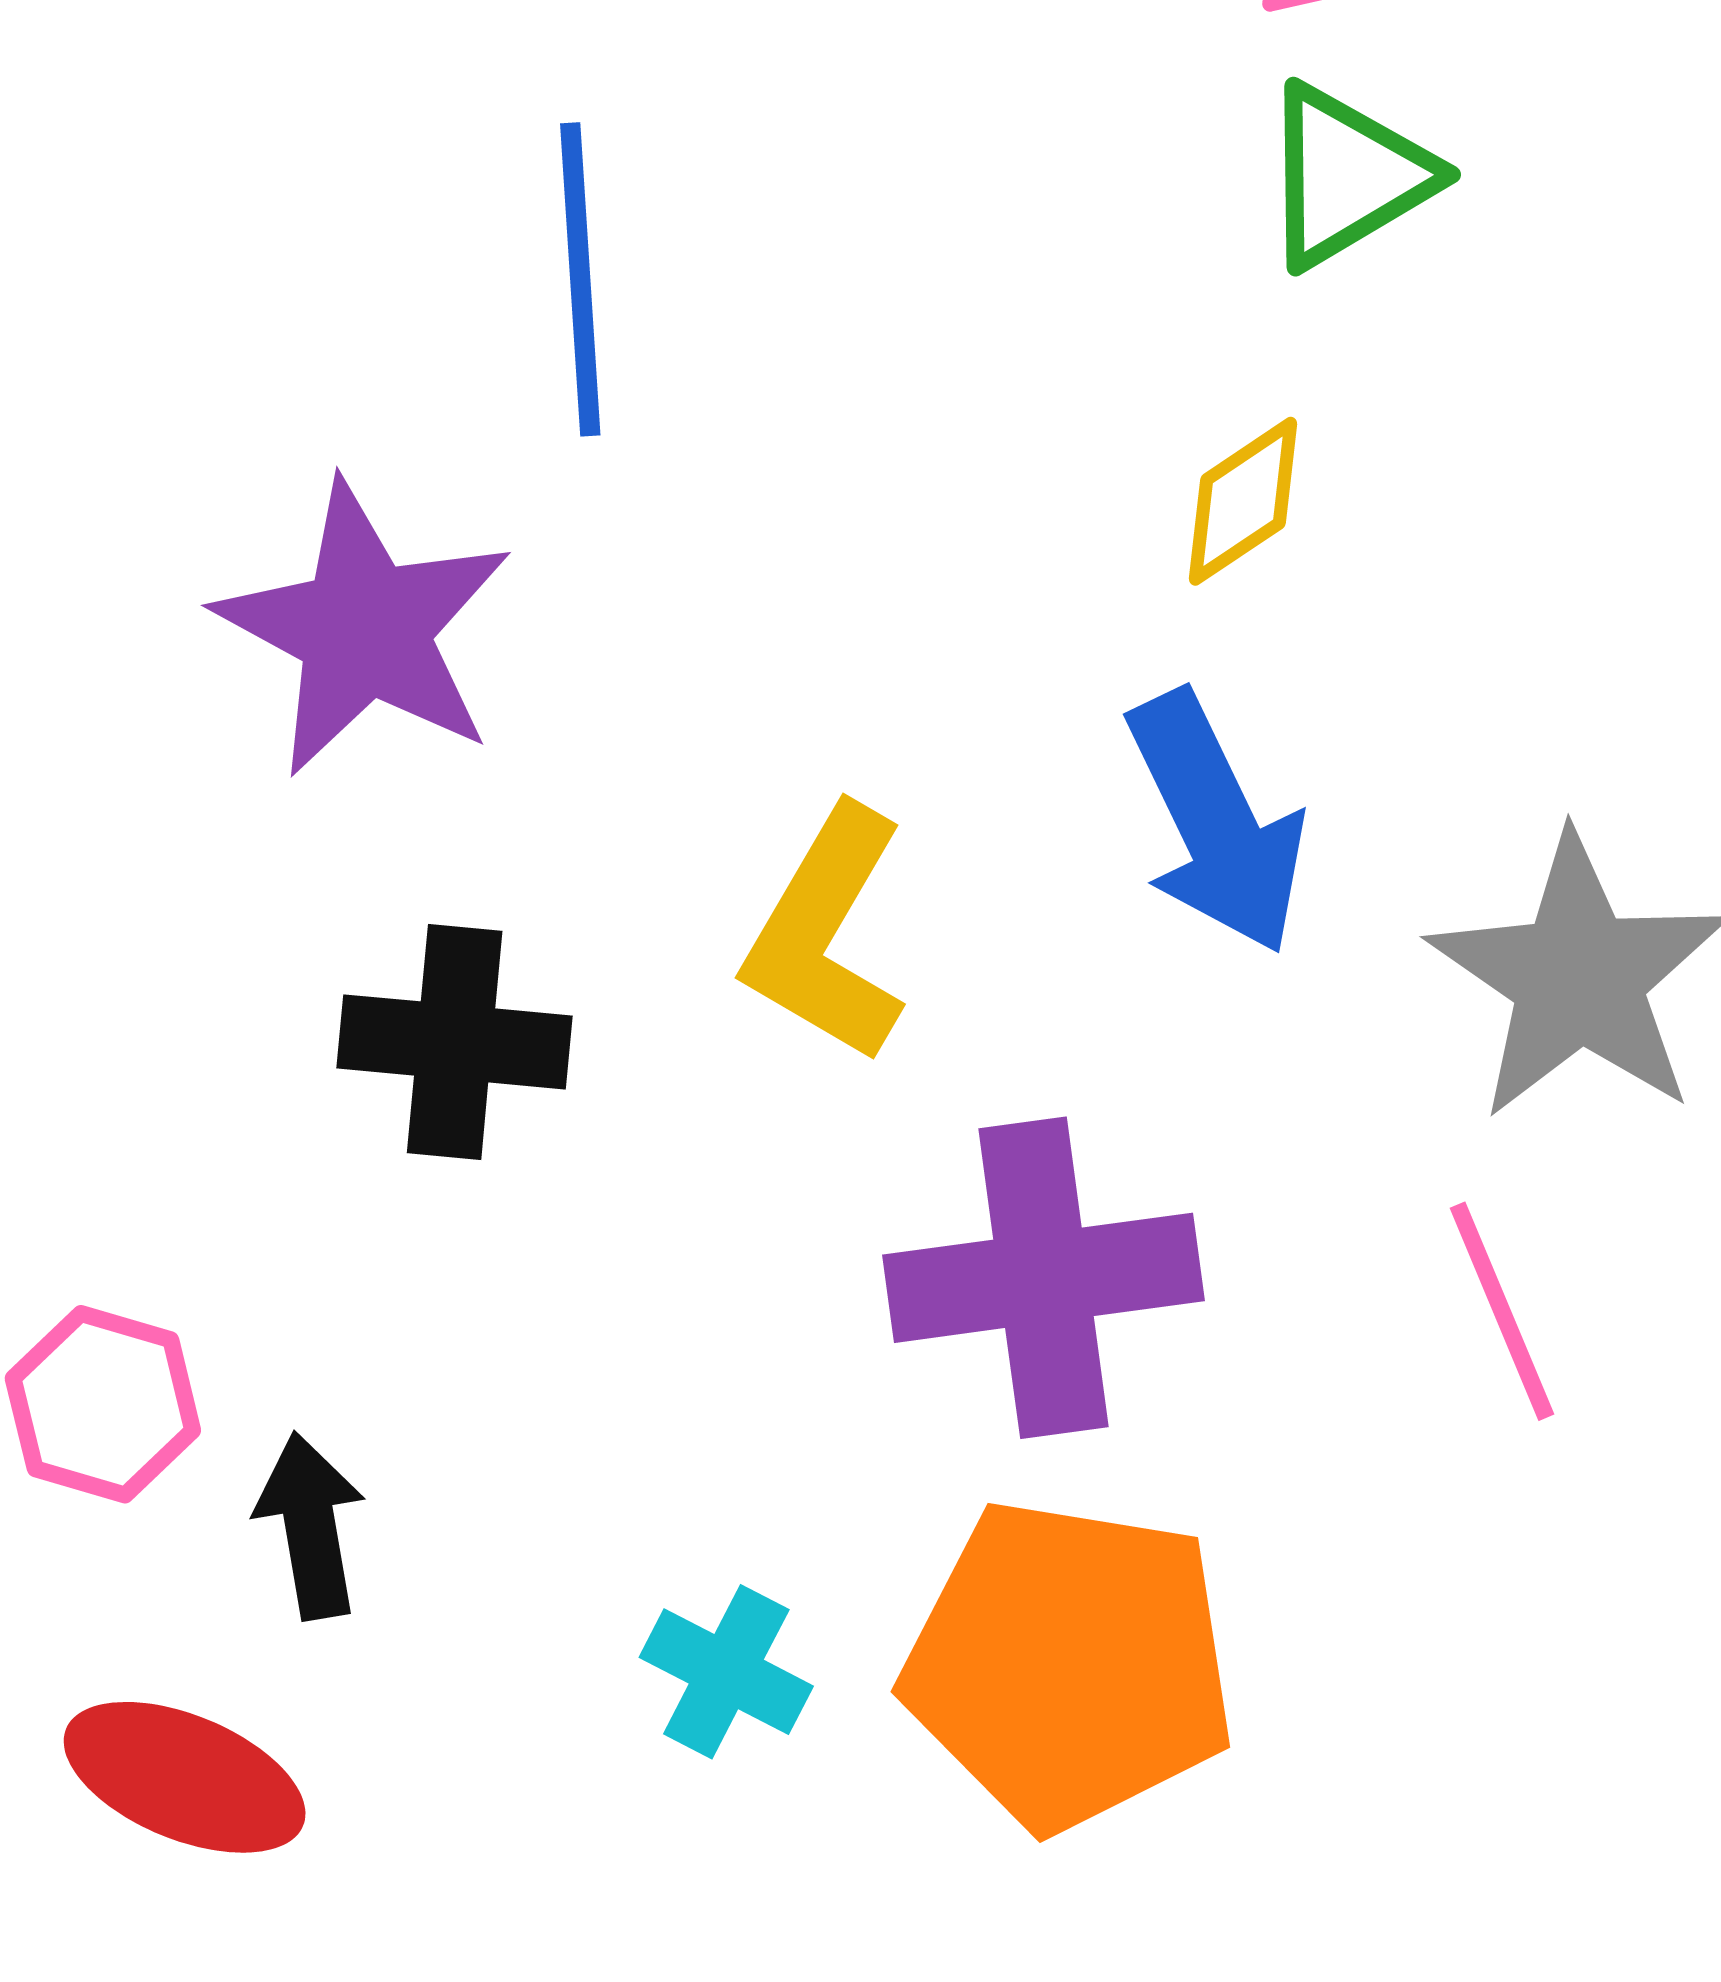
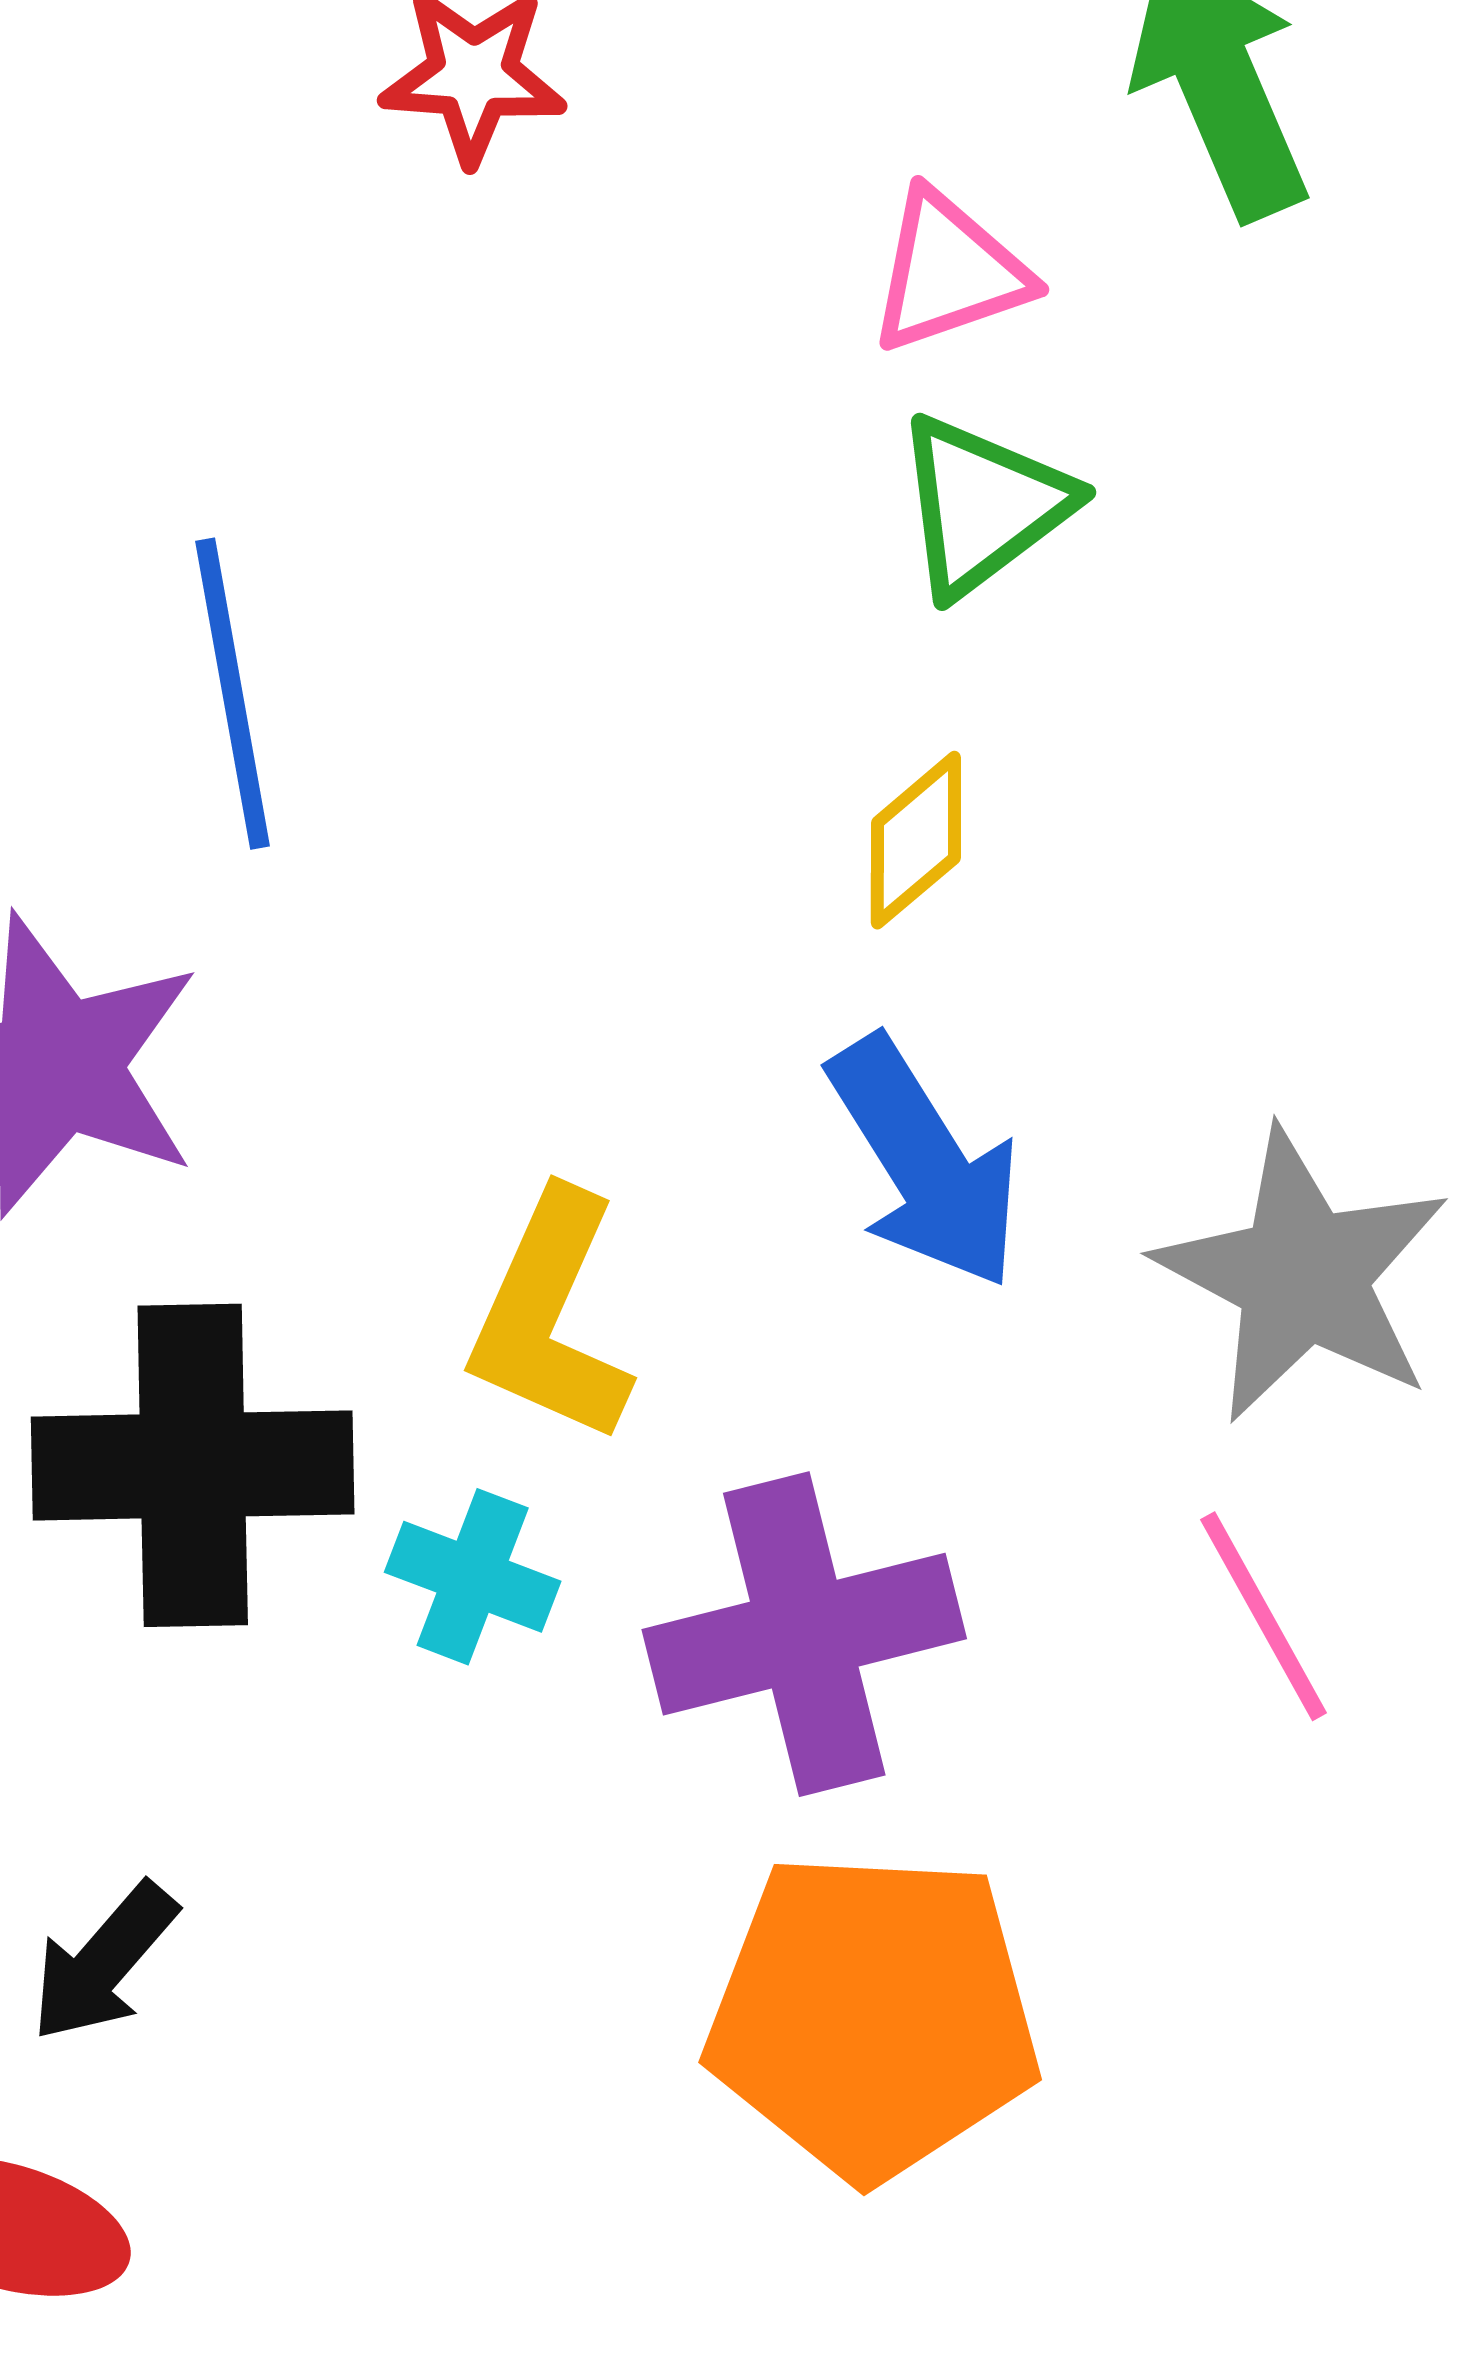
black cross: (455, 1042) -> (193, 1465), size x1.4
black arrow: (310, 1526) -> (103, 1962), turned -123
cyan cross: (726, 1672) -> (473, 1577), moved

